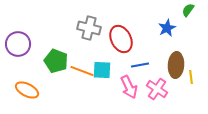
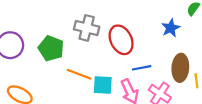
green pentagon: (56, 61) -> (51, 48), moved
cyan square: (102, 70) -> (103, 85), moved

